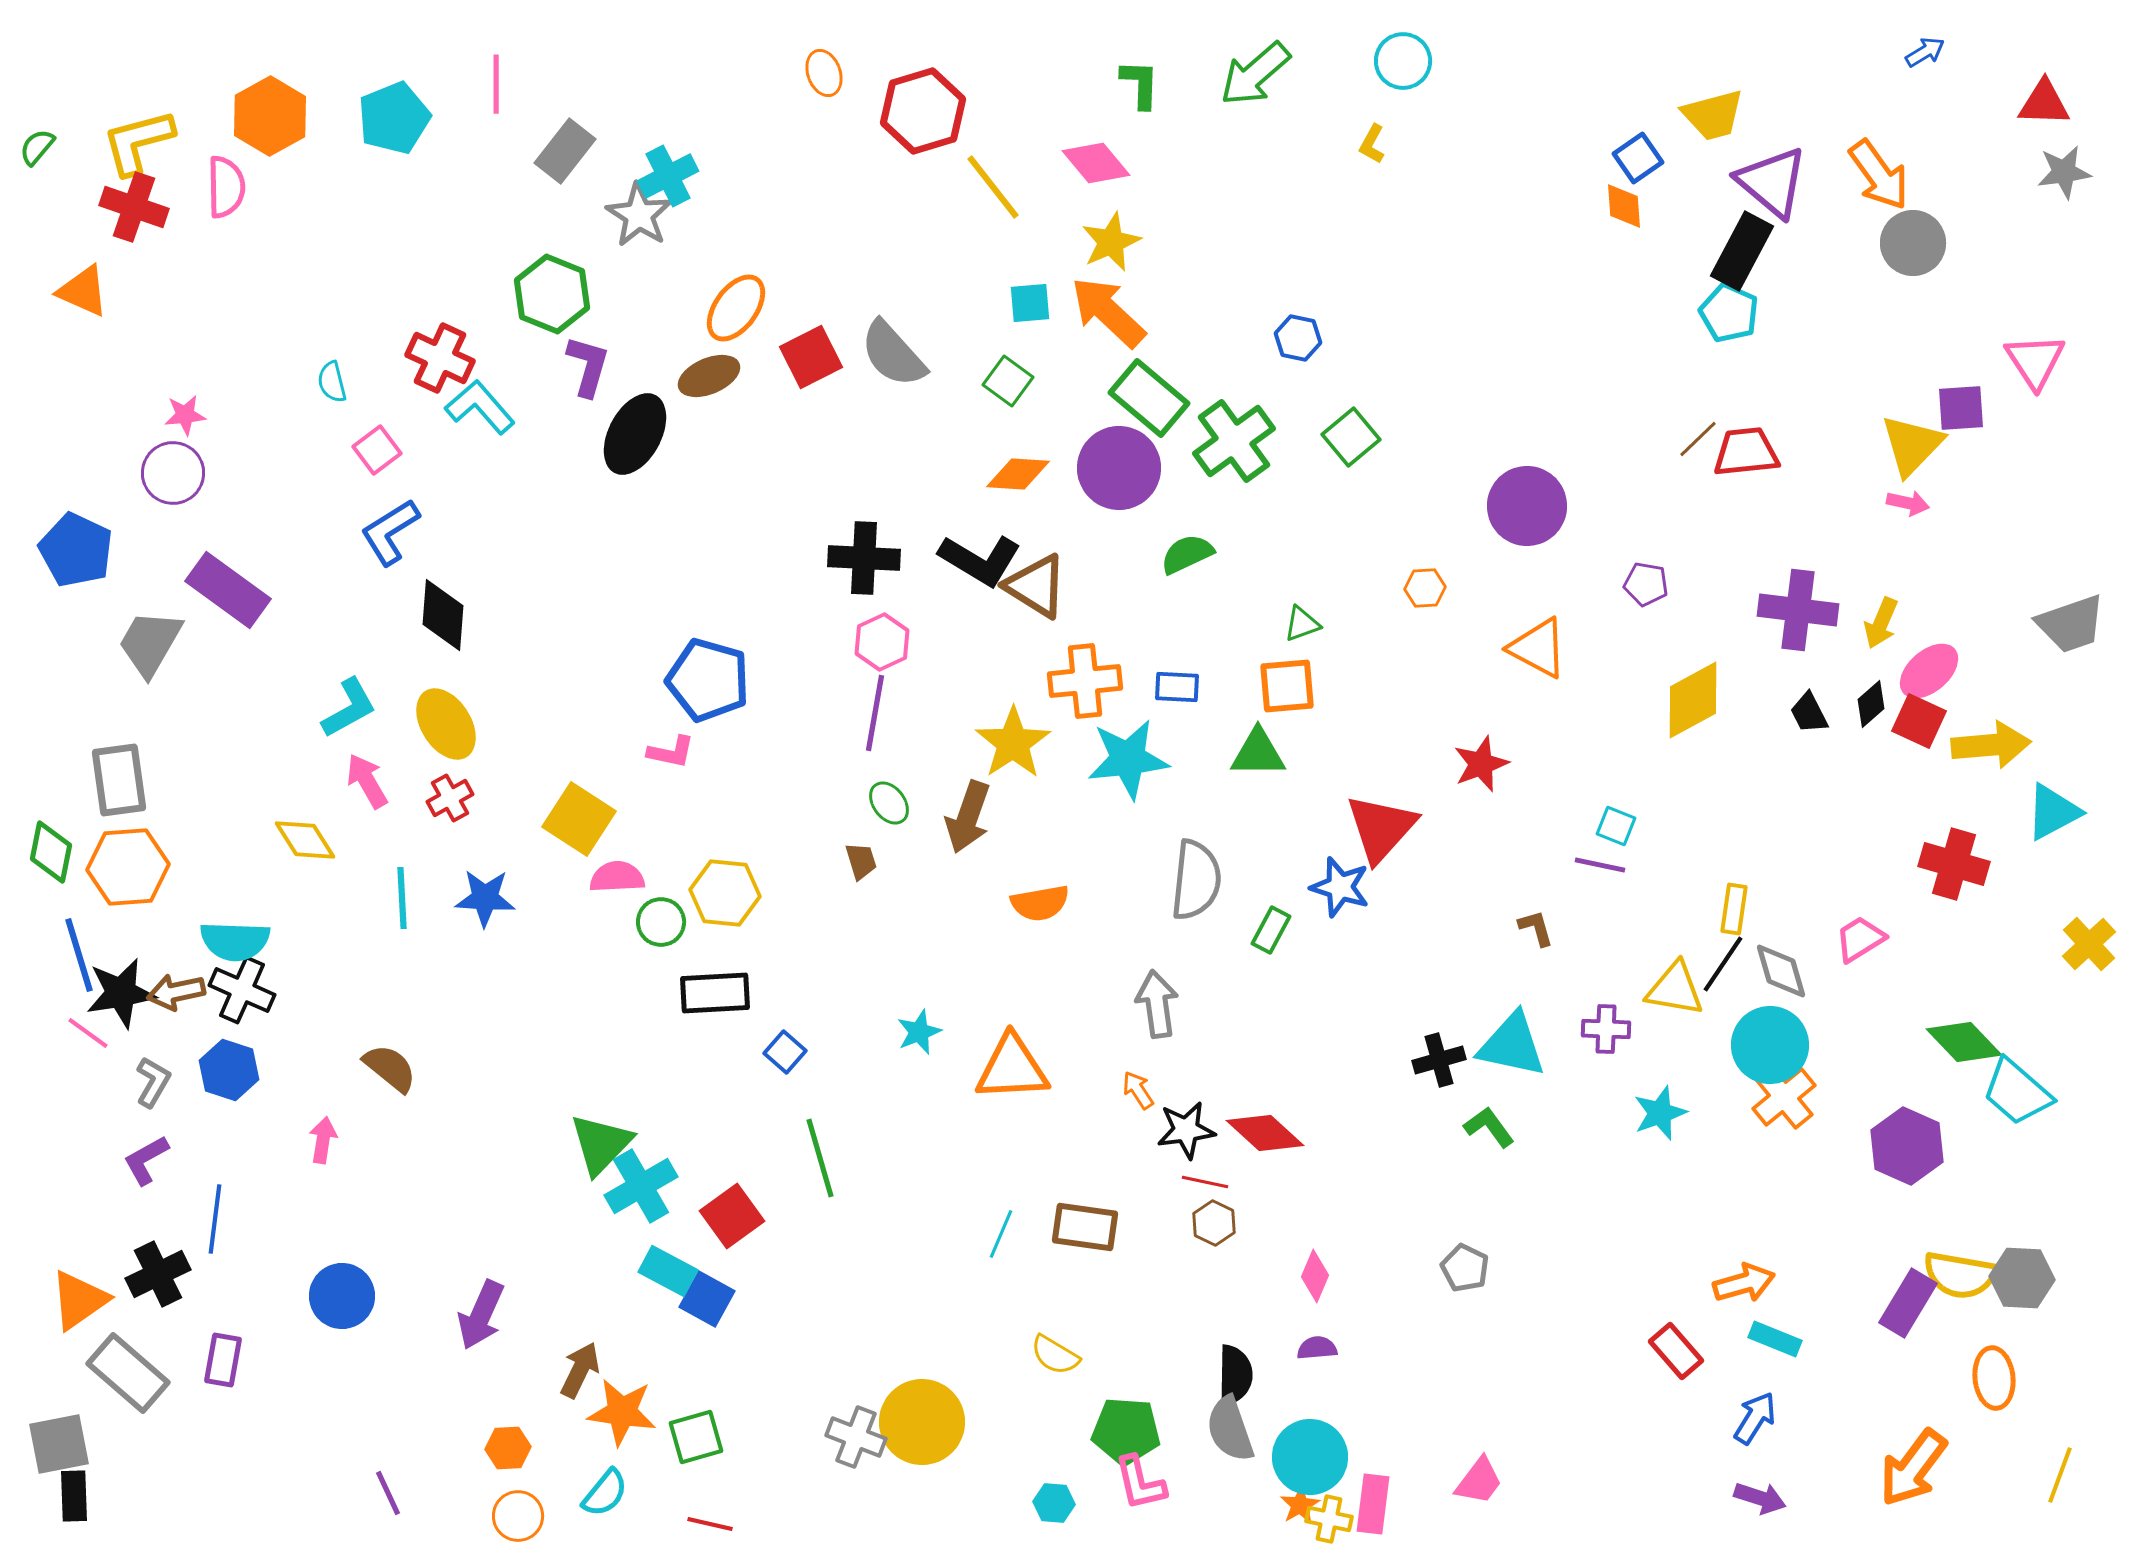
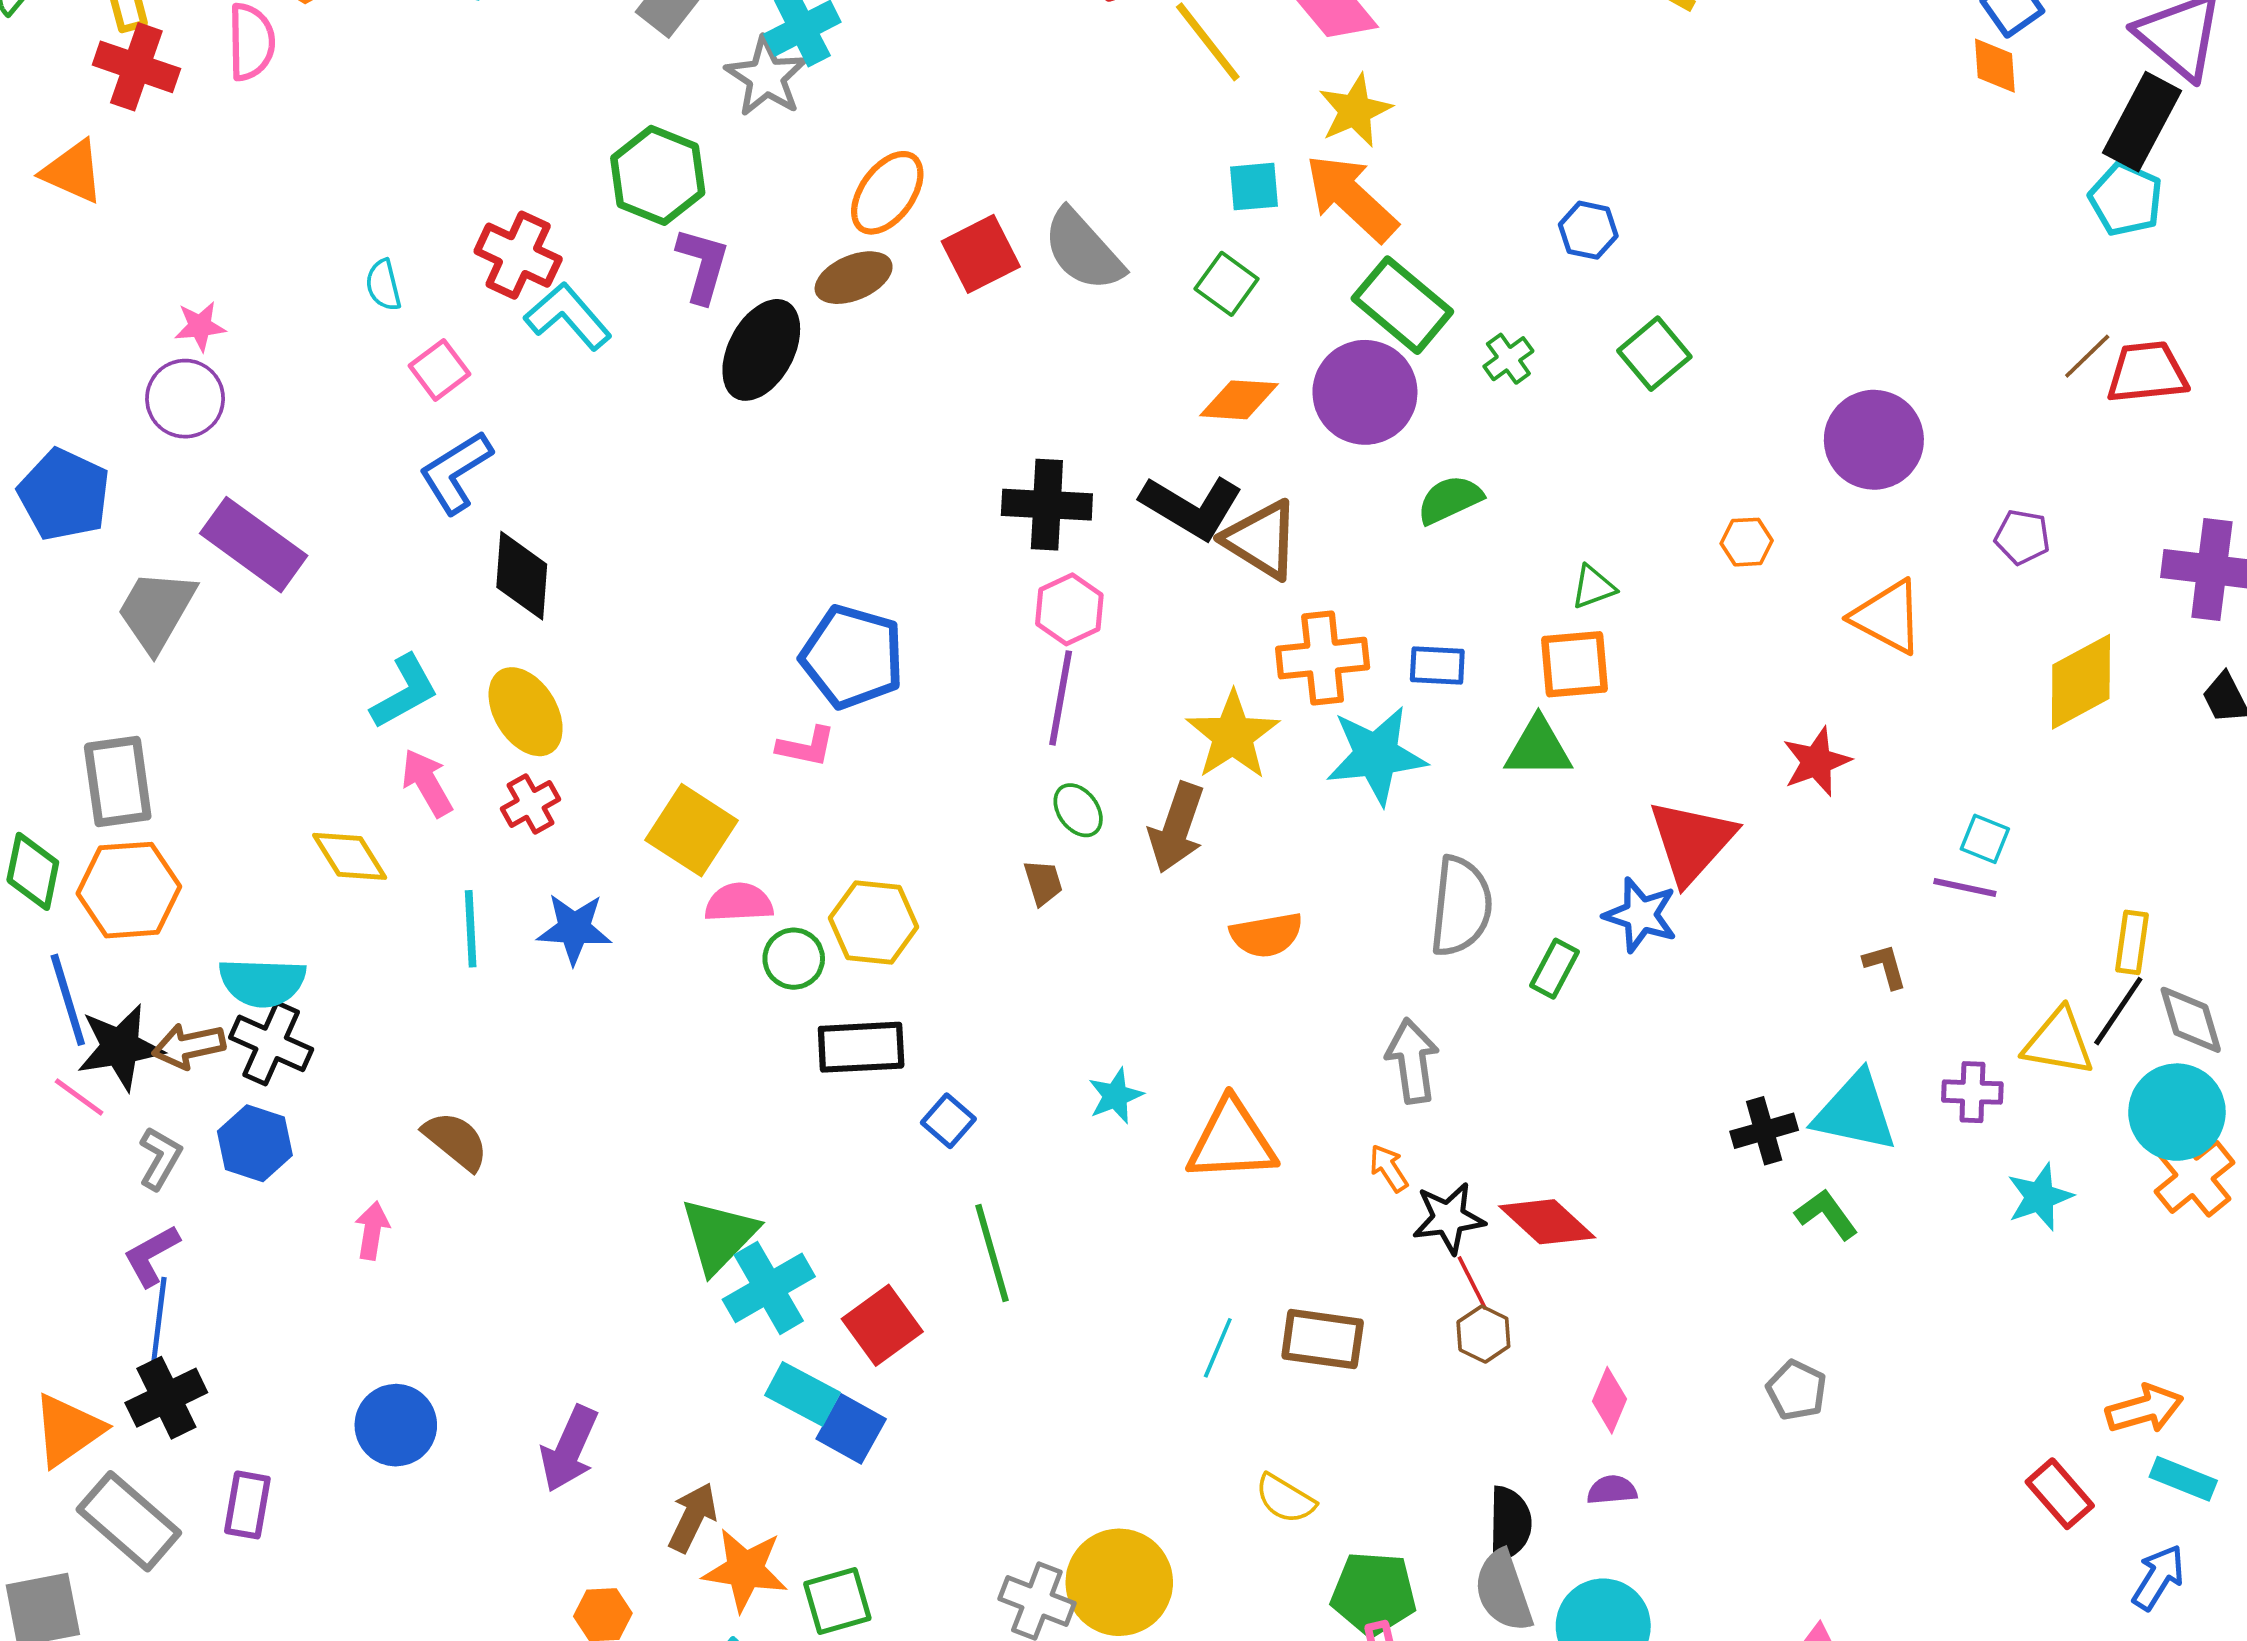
green cross: (1234, 441) -> (1508, 359), size x0.5
red line: (1205, 1182) -> (1472, 1283), turned 51
blue line: (215, 1219) -> (159, 1320), moved

